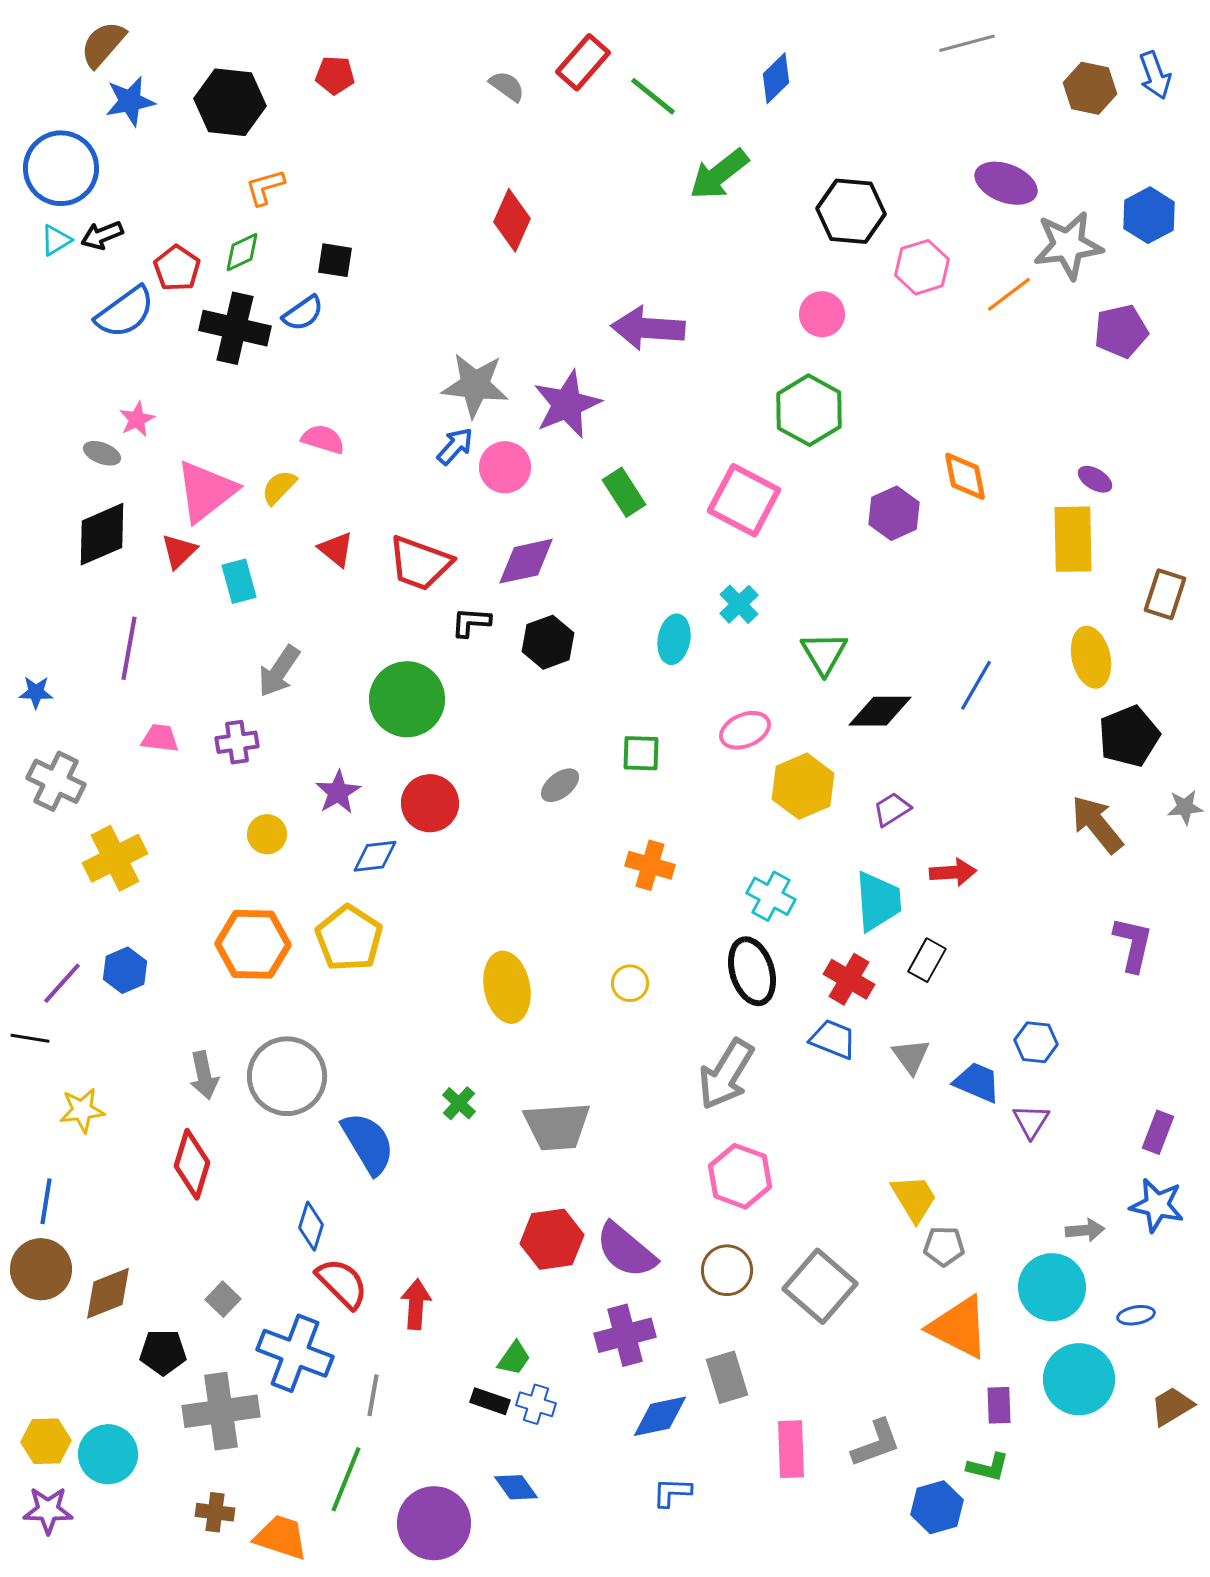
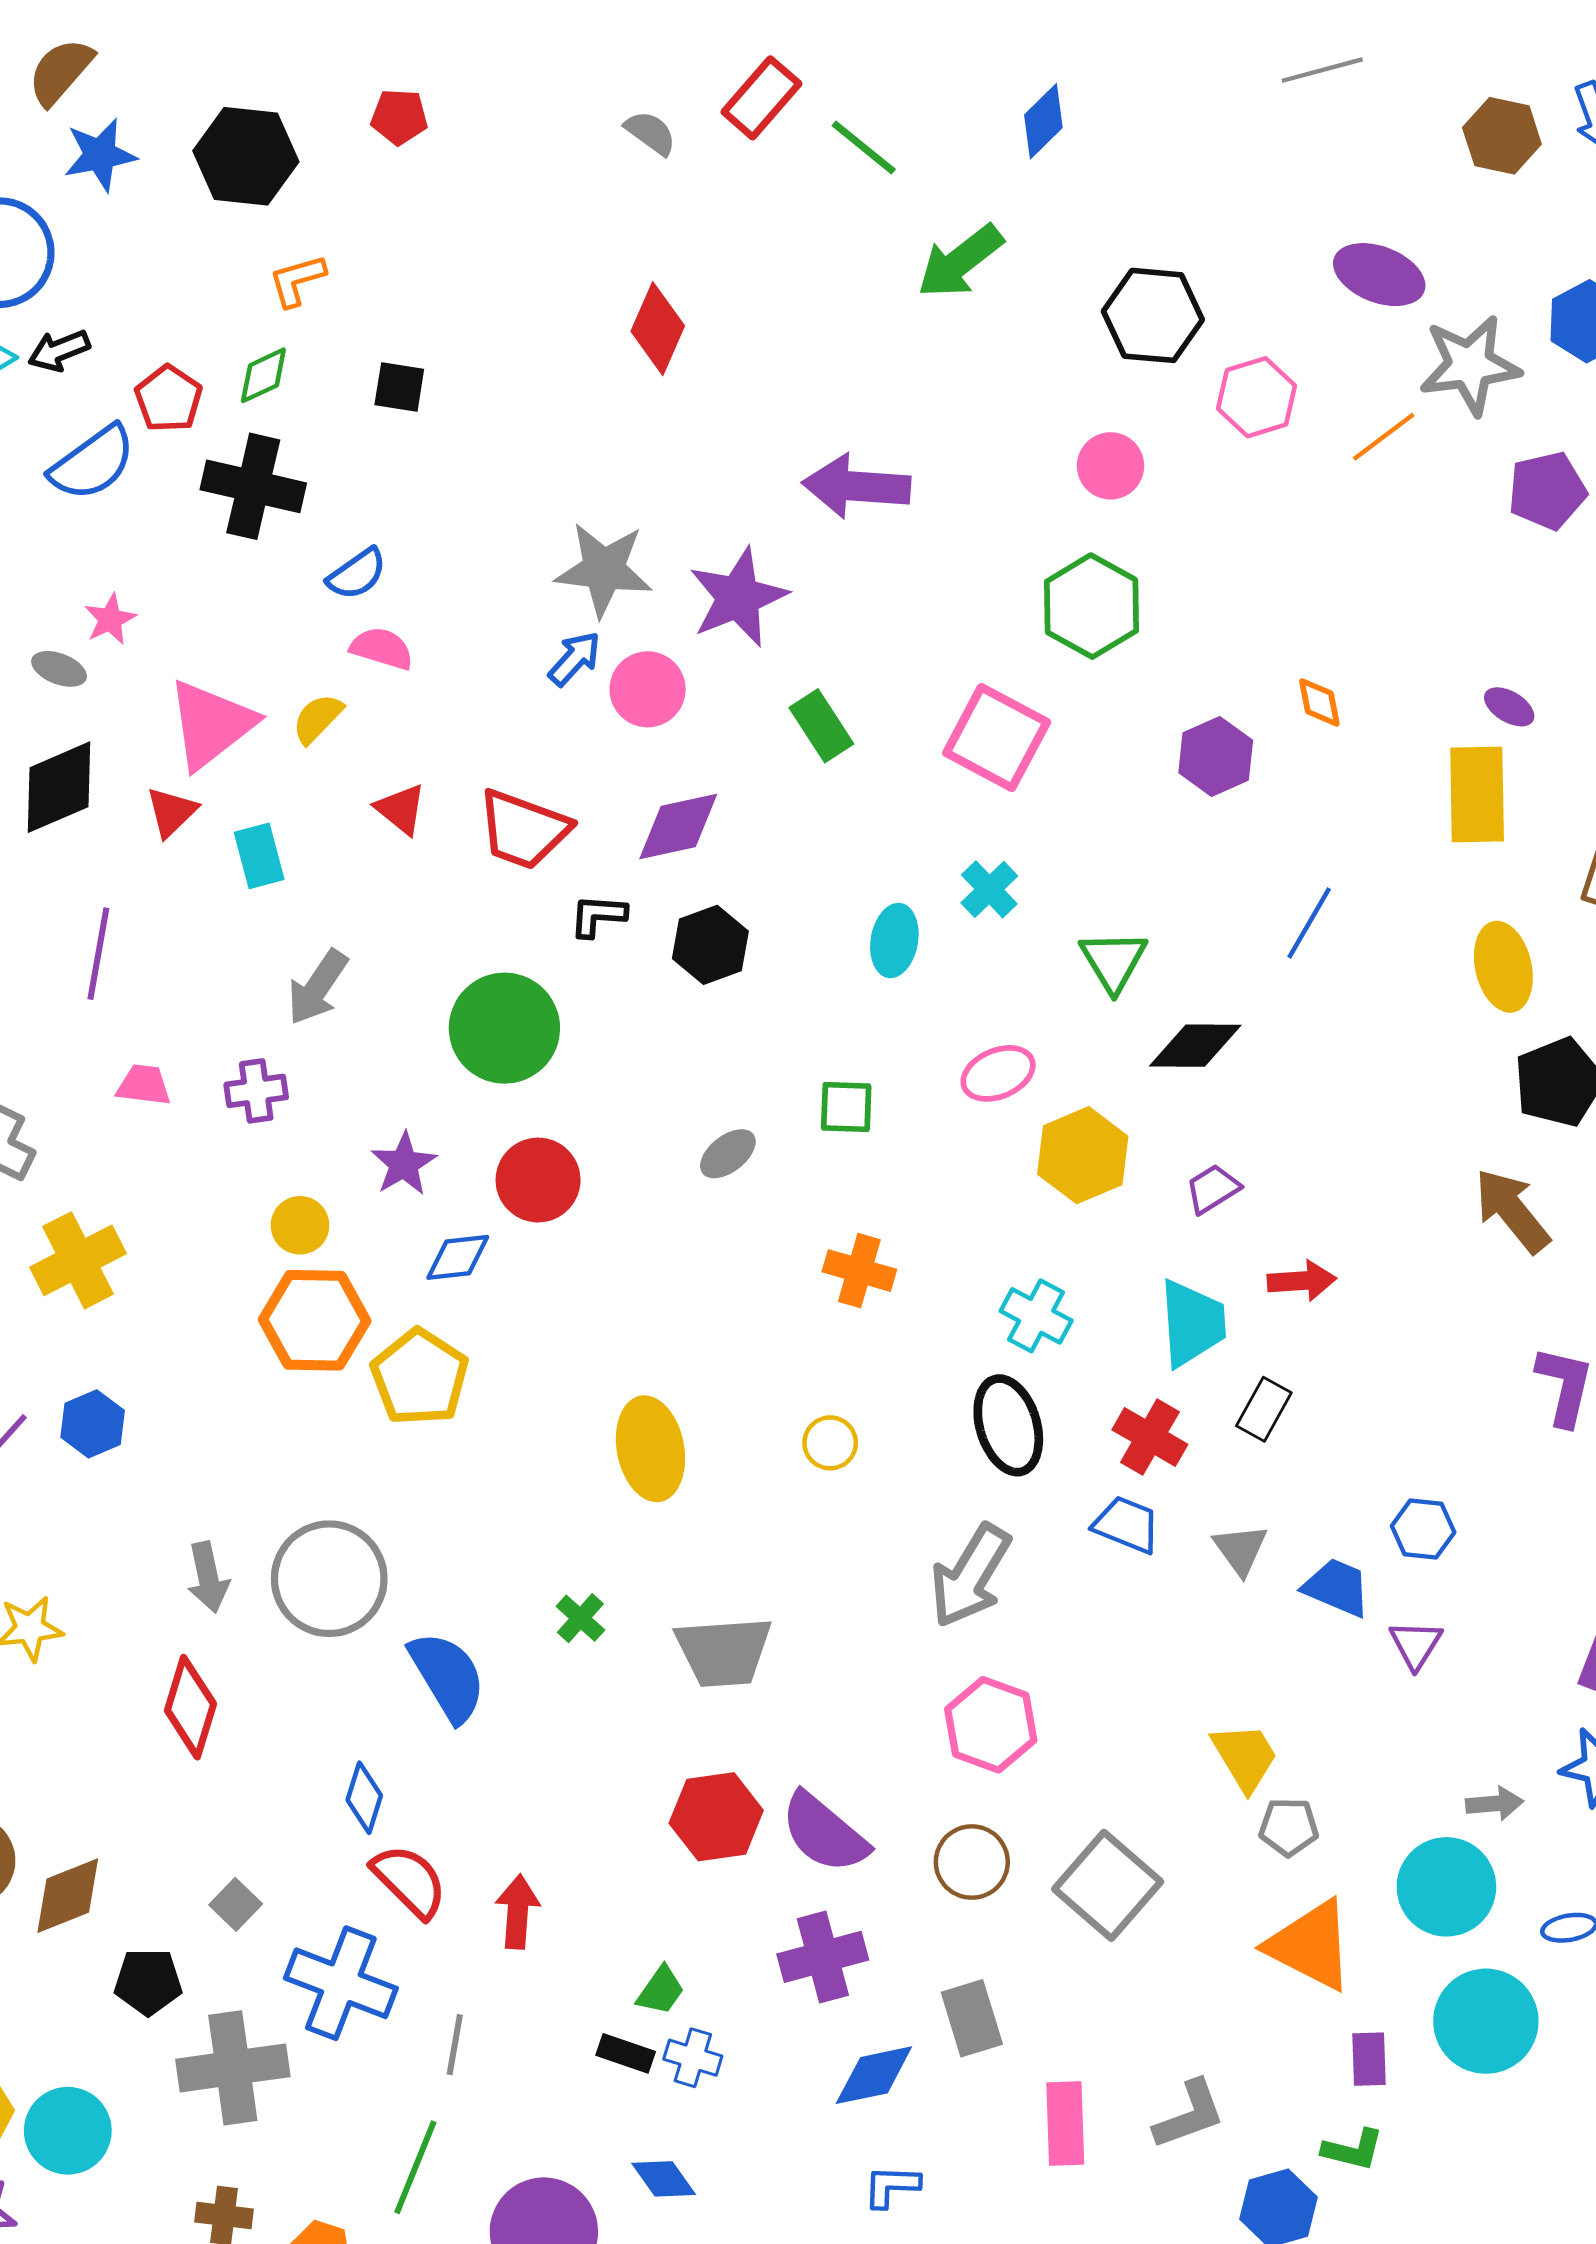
blue semicircle: (303, 313) -> (357, 574), moved
orange diamond: (965, 476) -> (1319, 702), size x0.7
blue line: (976, 685) -> (1309, 923), moved
orange hexagon: (253, 944) -> (315, 1320), moved

